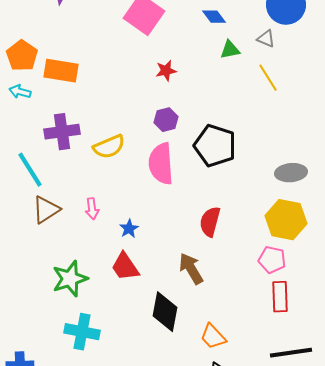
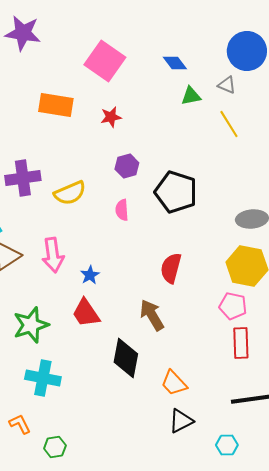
orange rectangle: (61, 71) -> (56, 105), moved
red star: (166, 71) -> (111, 117), moved
pink semicircle: (161, 164) -> (122, 210), size x0.5
pink arrow: (92, 209) -> (53, 255), size x1.6

